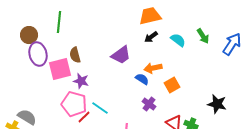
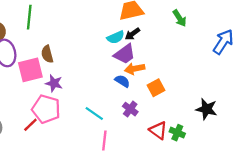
green arrow: (203, 36) -> (180, 18), moved
cyan semicircle: (178, 40) -> (116, 37), moved, turned 119
purple trapezoid: (121, 55) -> (125, 54), moved
cyan line: (100, 108) -> (94, 114), moved
red line: (84, 117) -> (30, 125), moved

